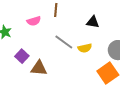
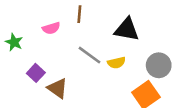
black triangle: (93, 22) -> (127, 29), size x1.5
brown triangle: (39, 68) -> (58, 88), turned 30

